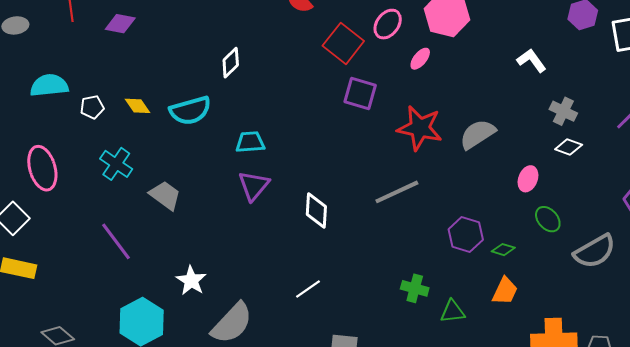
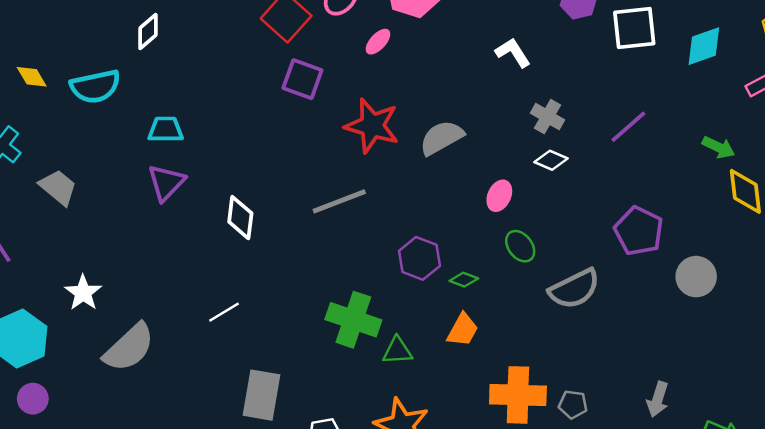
green cross: (415, 288) -> (353, 320), size x1.6

